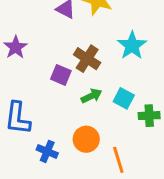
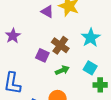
cyan square: (124, 98) -> (90, 68), moved

